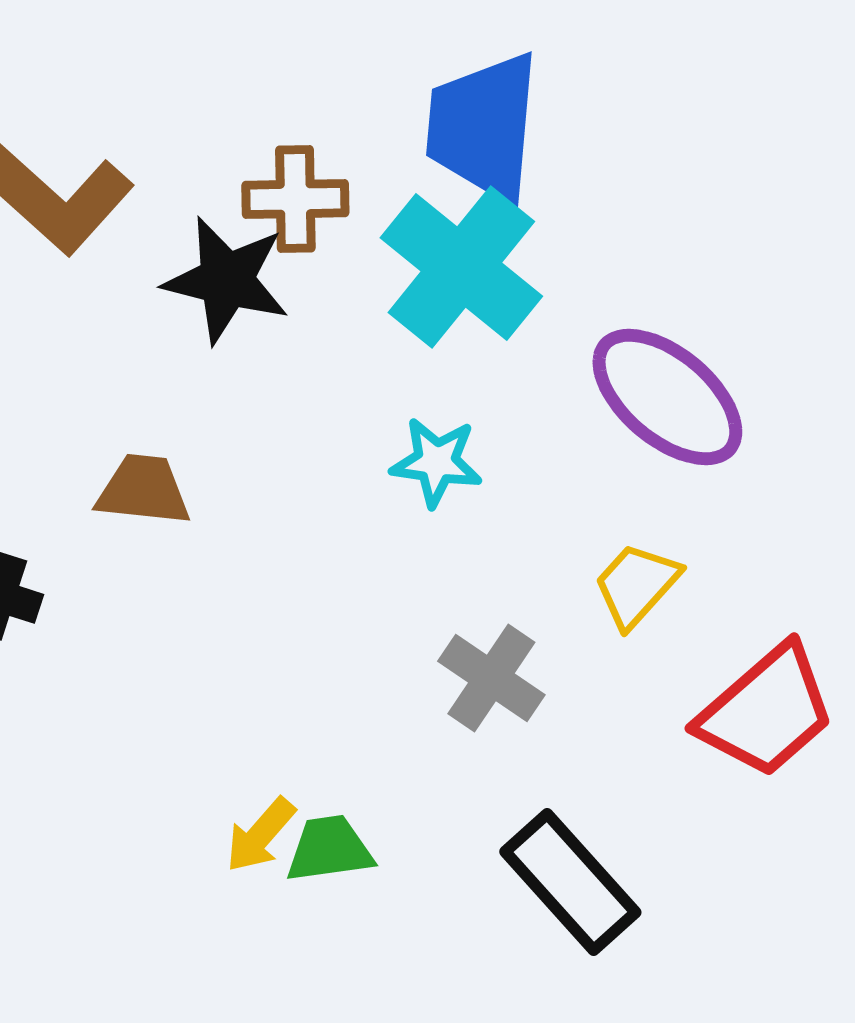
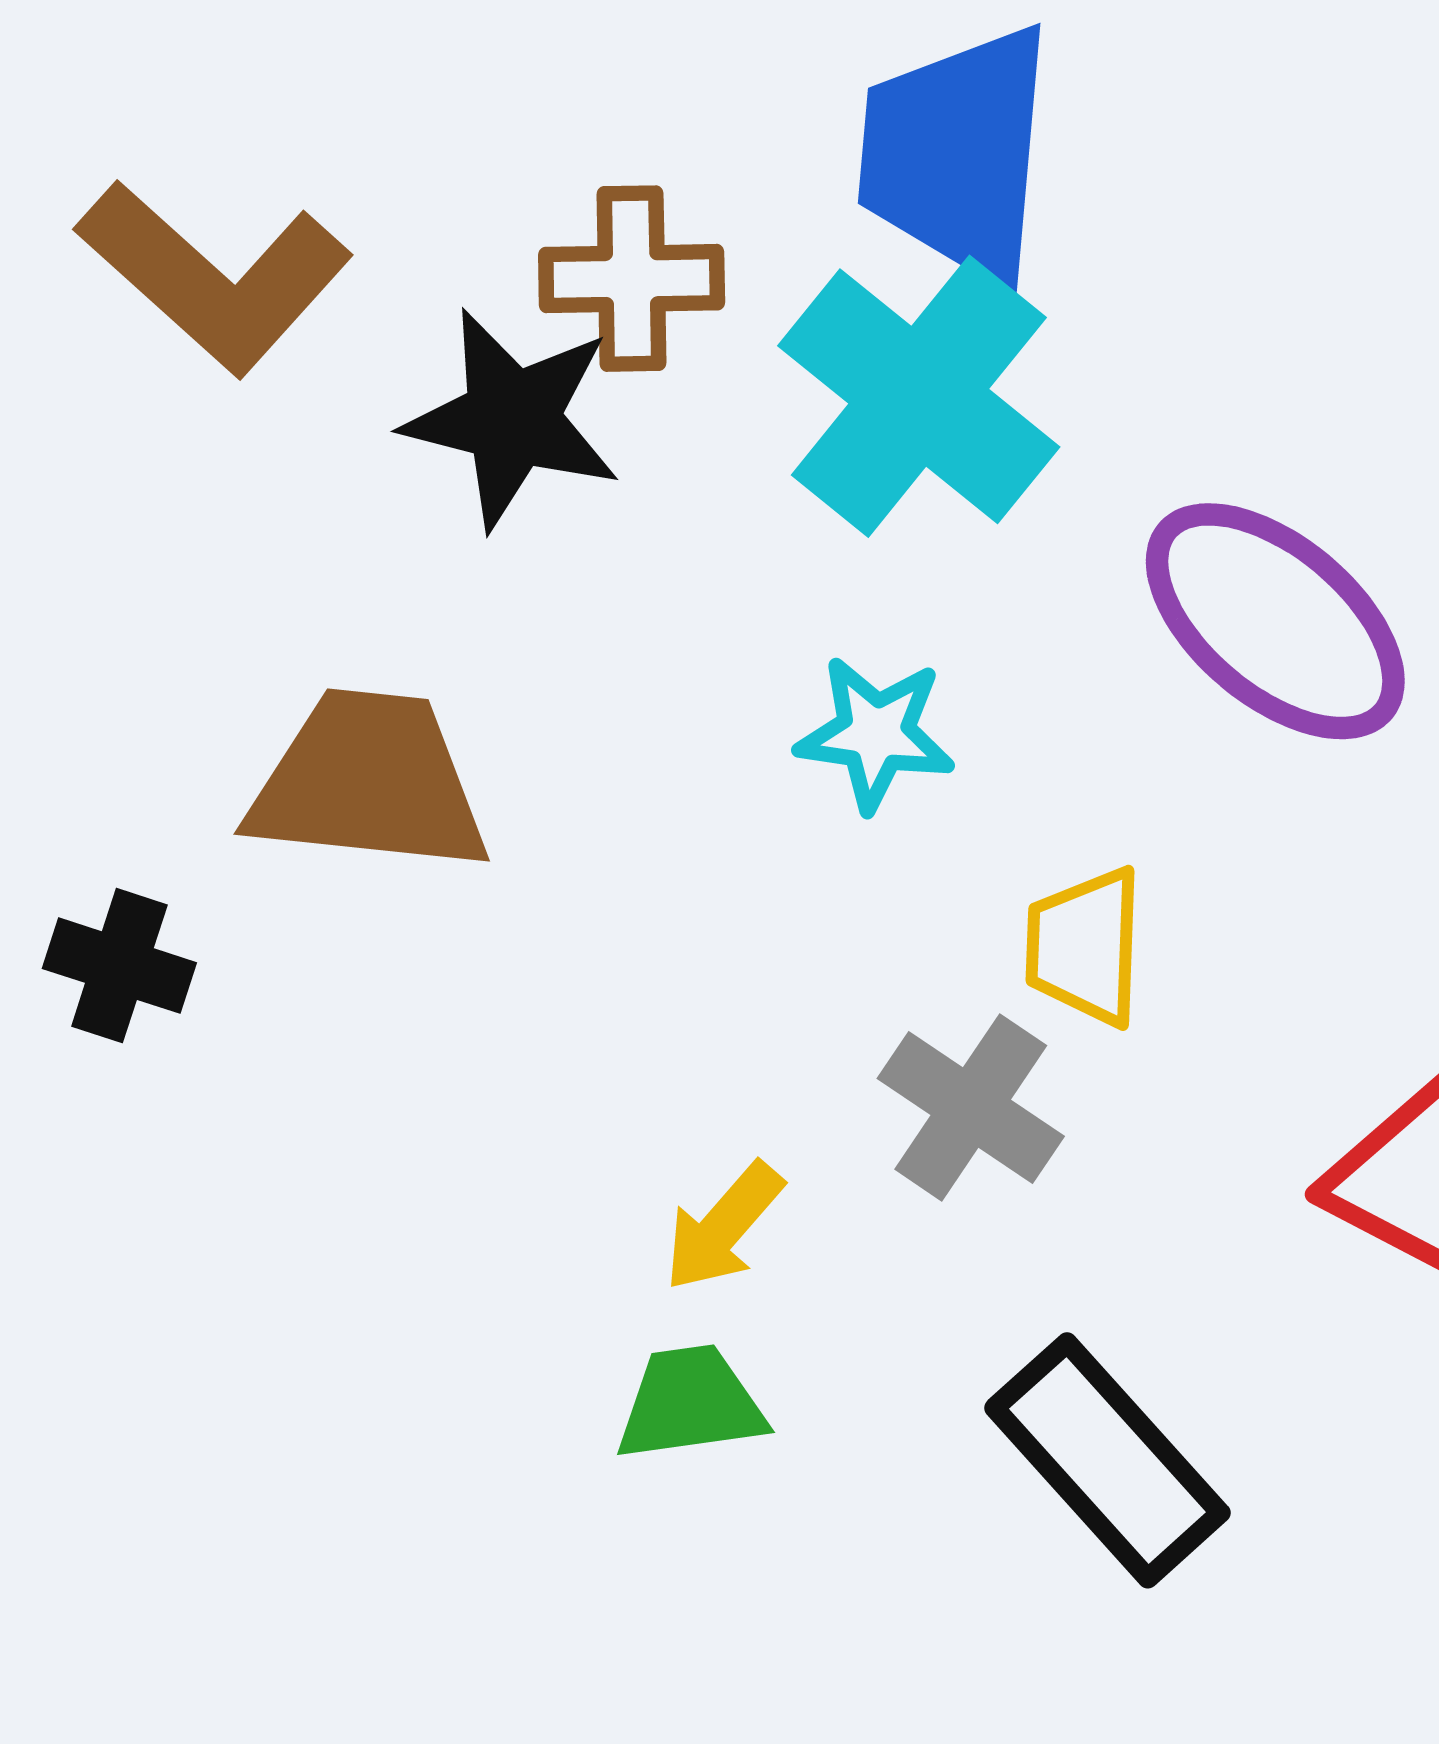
brown trapezoid: (143, 490) -> (369, 782), size x1.5
yellow trapezoid: (636, 585) -> (1085, 947), moved, turned -40
yellow arrow: (260, 835) -> (723, 1227), moved

